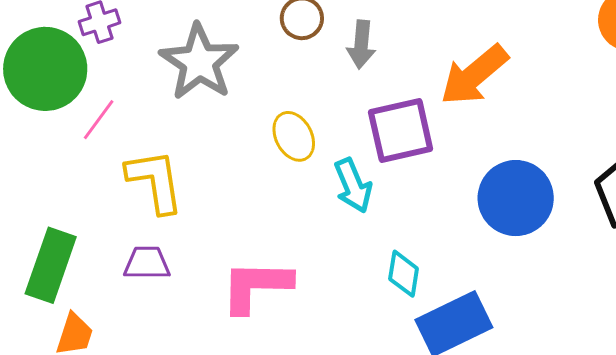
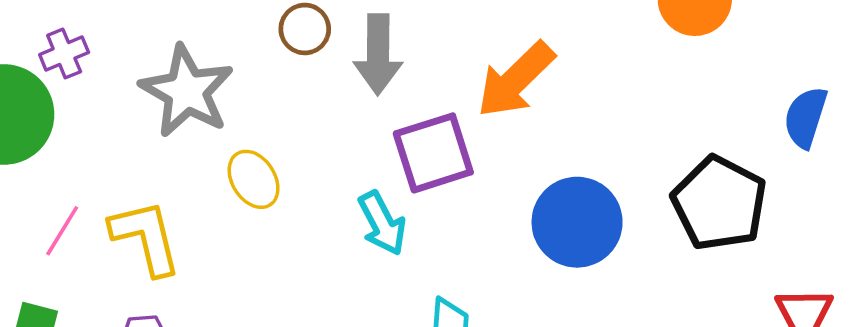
gray arrow: (361, 44) -> (378, 54), size x1.4
pink line: (99, 120) -> (62, 231), moved
yellow ellipse: (294, 136) -> (254, 179), moved

